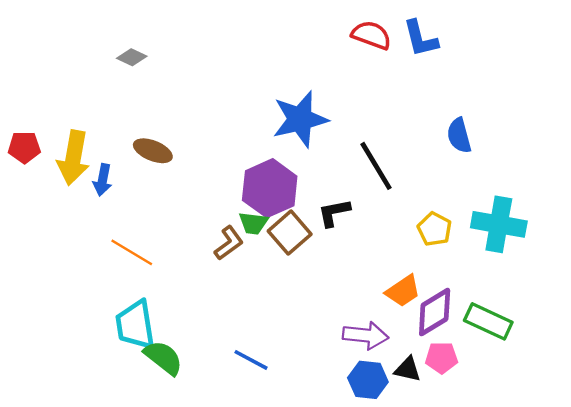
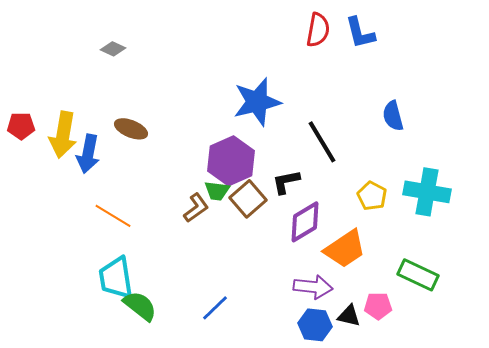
red semicircle: (371, 35) -> (318, 30), turned 80
blue arrow: (103, 180) -> (88, 154), size x1.4
orange trapezoid: (403, 291) -> (345, 249), size x1.4
purple diamond: (435, 312) -> (305, 222), moved
blue line: (251, 360) -> (215, 308), turned -72

